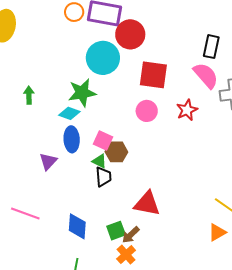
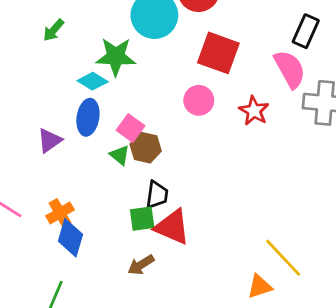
green arrow: (29, 95) -> (54, 30), moved, turned -150
red star: (187, 110) -> (254, 111), turned -30
black trapezoid: (103, 177) -> (157, 195), moved
green square: (116, 231) -> (142, 219), moved
orange cross: (126, 255) -> (60, 213), moved

